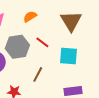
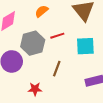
red line: (42, 42) -> (57, 36), turned -48

